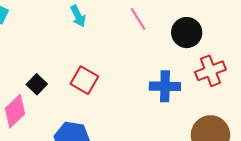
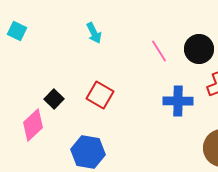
pink line: (138, 19) -> (159, 51), moved

